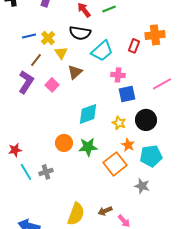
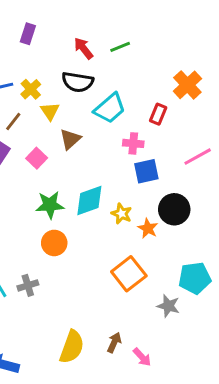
orange cross: (155, 35) -> (187, 85), turned -36
red rectangle: (134, 46) -> (158, 114), moved
yellow star: (119, 123) -> (122, 214), moved
orange star: (128, 145) -> (148, 228), moved
green star: (88, 147) -> (50, 205), moved
cyan pentagon: (151, 156) -> (195, 278), moved
brown arrow: (105, 211) -> (114, 342), turned 136

